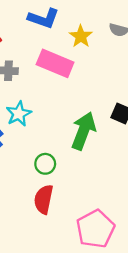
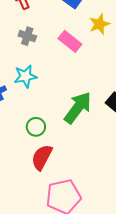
pink rectangle: (55, 63) -> (70, 41), size x0.7
red semicircle: (44, 199) -> (42, 157), moved

